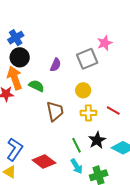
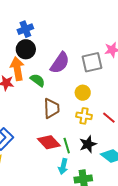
purple semicircle: (56, 65) -> (60, 63), size x1.6
red diamond: (44, 161) -> (49, 142), moved
cyan arrow: (77, 166) -> (63, 166), turned 35

